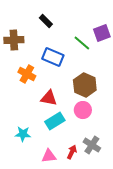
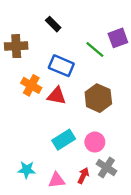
red triangle: (49, 98) -> (57, 96), moved
pink circle: (83, 110) -> (95, 142), moved
cyan star: (23, 134) -> (27, 170), moved

